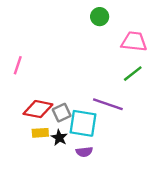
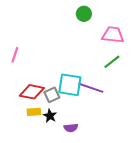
cyan square: (83, 123) -> (70, 85), moved

